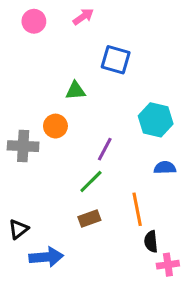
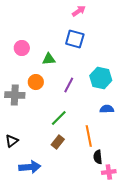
pink arrow: (83, 17) -> (79, 11), moved
pink circle: (34, 21) -> (22, 48), moved
purple line: (105, 149) -> (69, 85), moved
brown rectangle: (89, 218) -> (58, 142), turned -32
black triangle: (18, 229) -> (12, 141), moved

